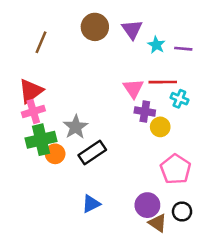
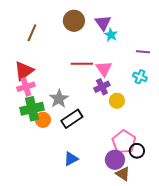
cyan star: (156, 45) -> (111, 35), moved
purple line: (183, 49) -> (143, 52), moved
red line: (163, 82) -> (82, 64), moved
purple cross: (145, 112) -> (102, 87), moved, turned -35
yellow circle: (160, 127) -> (117, 101), moved
pink pentagon: (176, 169) -> (124, 142), moved
black circle: (182, 211) -> (137, 151), moved

